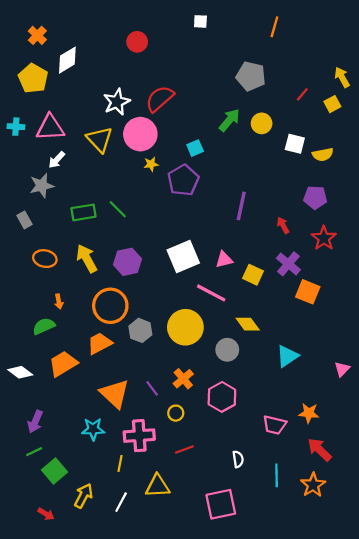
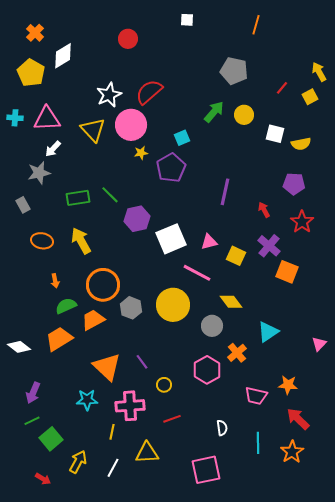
purple hexagon: (127, 262) -> (137, 219), moved
green semicircle: (44, 326) -> (66, 306), moved
orange cross: (183, 379) -> (237, 353), moved

